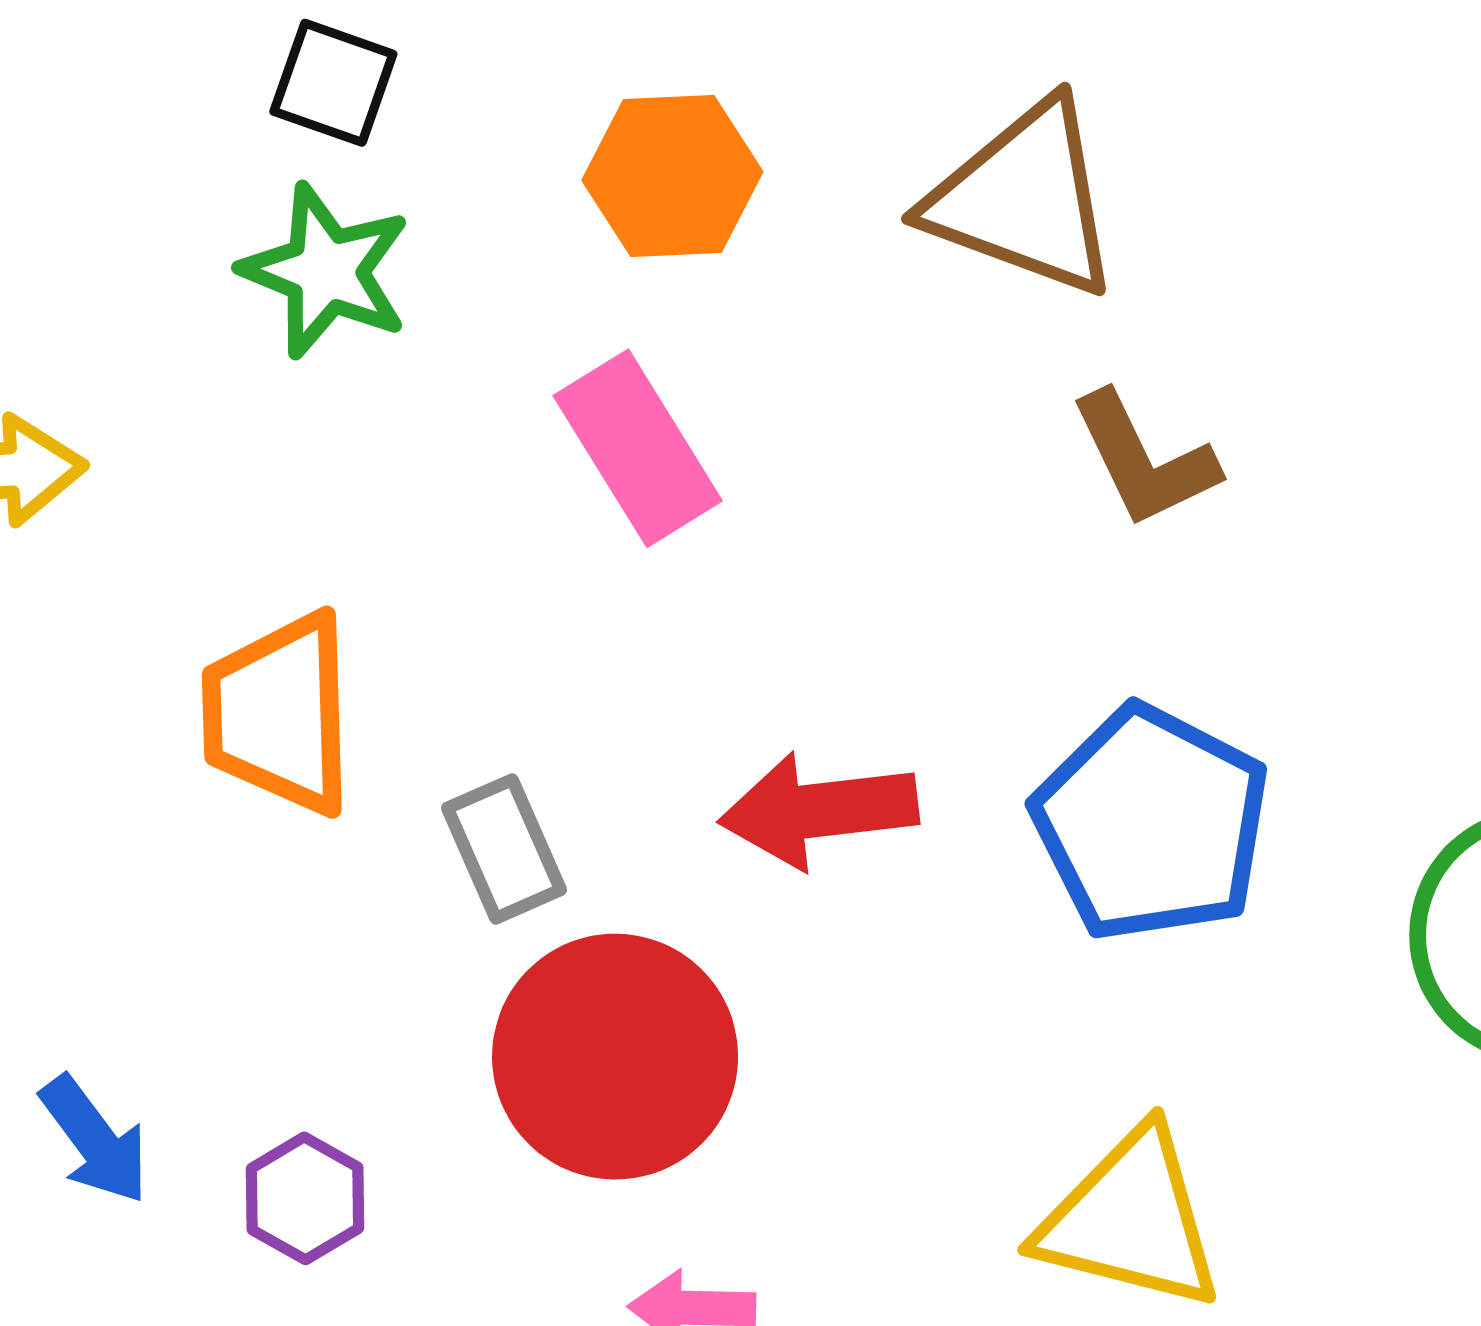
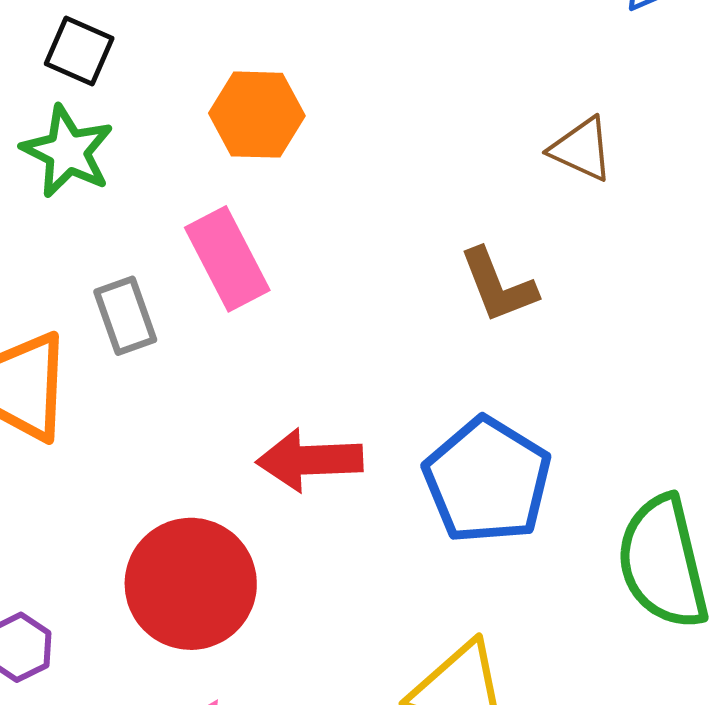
brown triangle: (1024, 199) -> (582, 149), moved, size x0.6
gray rectangle: (504, 849) -> (125, 316), moved

